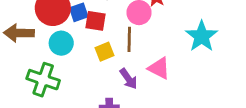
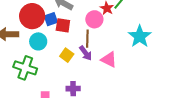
yellow square: (105, 52) -> (67, 55), moved, turned -32
purple arrow: (128, 79) -> (86, 53), moved

